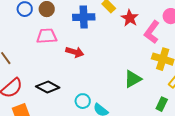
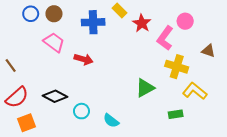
pink trapezoid: (47, 36) -> (54, 42), turned 40
cyan circle: (83, 101) -> (81, 111), moved
green rectangle: (162, 104) -> (176, 114), turned 56

